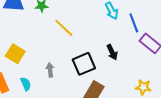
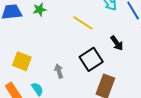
yellow line: (64, 28) -> (83, 23), moved

